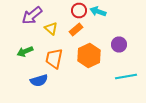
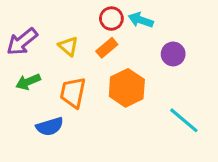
purple arrow: (32, 16) -> (22, 42), moved
purple circle: (119, 44) -> (173, 54), moved
cyan line: (126, 76) -> (184, 120), turned 50

